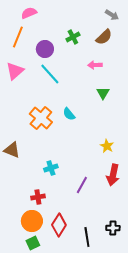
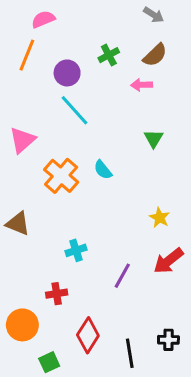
gray arrow: (112, 15) -> (154, 15), moved
pink arrow: (95, 65) -> (142, 85), moved
pink triangle: (15, 71) -> (22, 140), moved
red arrow: (113, 175) -> (168, 261), turned 40
orange circle: (32, 221) -> (22, 325), moved

